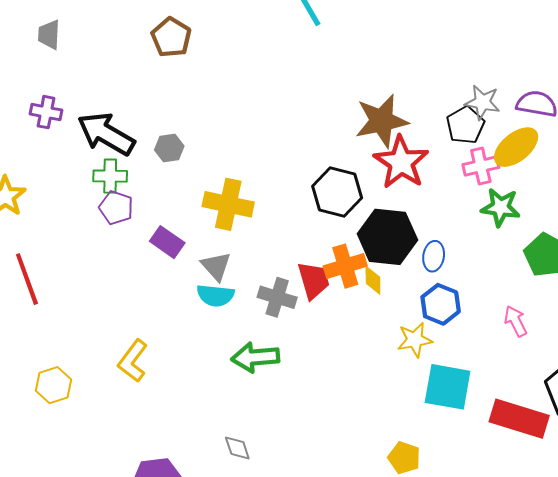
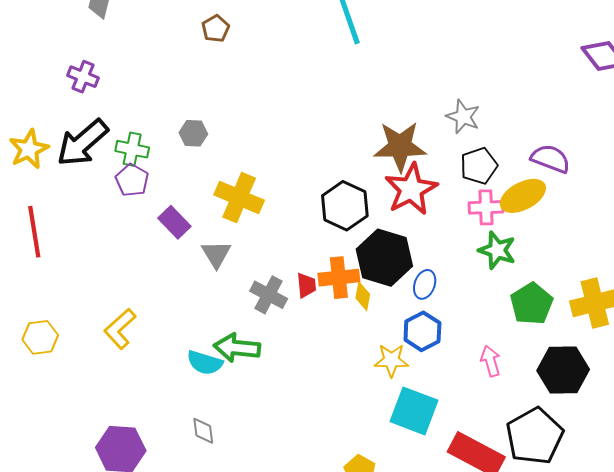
brown pentagon: (171, 37) -> (216, 29), size x0.7
gray star: (482, 102) -> (463, 117), moved
black arrow: (106, 134) -> (82, 143), moved, turned -82
red trapezoid: (314, 280) -> (306, 285), size x0.7
cyan semicircle: (215, 295) -> (205, 363), moved

